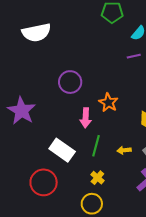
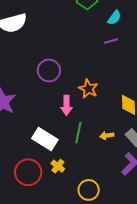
yellow cross: (97, 178) -> (58, 166), moved
yellow circle: (92, 204) -> (89, 190), moved

